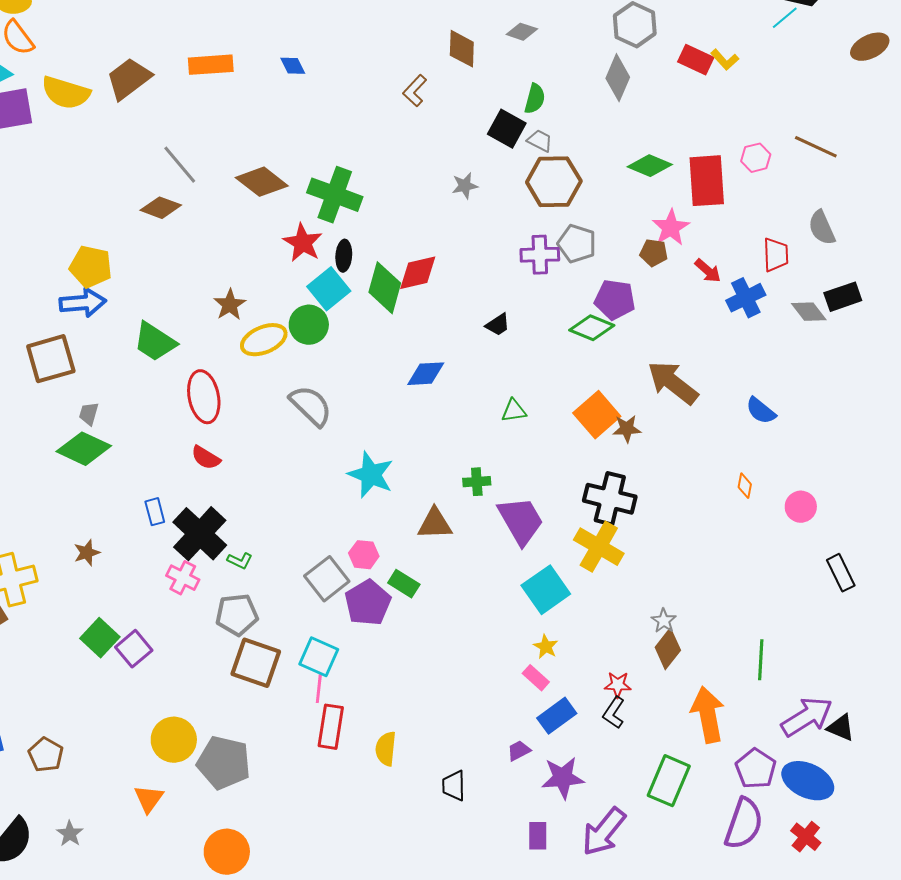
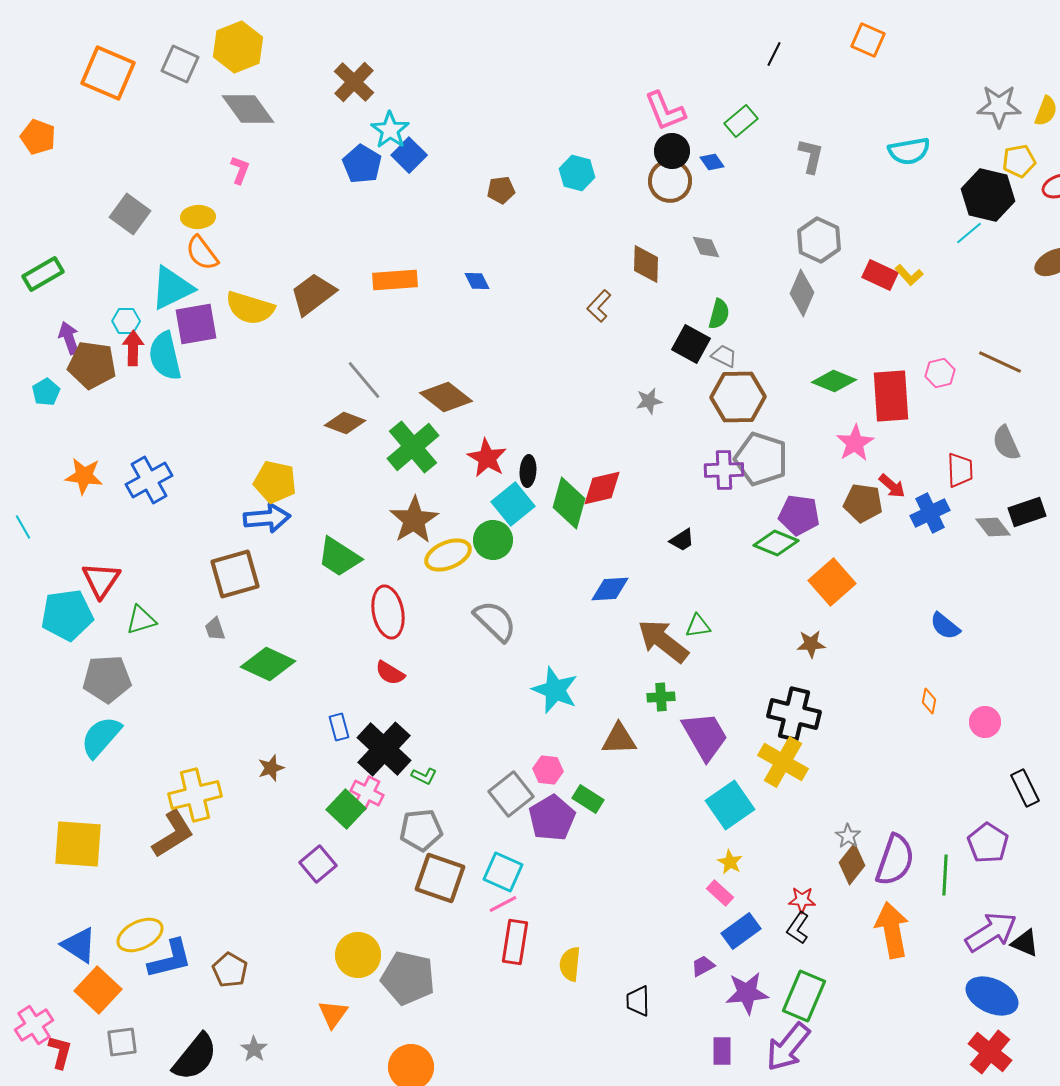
gray diamond: (522, 32) -> (706, 247), turned 48
green cross: (335, 195) -> (413, 447), moved, turned 30
gray pentagon: (577, 244) -> (761, 459), size x1.4
brown pentagon: (654, 253) -> (863, 503), moved, size x1.4
brown star: (230, 305) -> (414, 520), size x1.5
brown arrow: (673, 383) -> (663, 641), moved
gray trapezoid: (89, 414) -> (215, 629), moved, turned -35
orange square: (597, 415) -> (832, 582), moved
green square: (100, 638) -> (346, 809), moved
pink line: (319, 689) -> (503, 904), turned 56
purple pentagon: (756, 769) -> (988, 843), moved
green rectangle: (669, 781) -> (804, 996), moved
purple semicircle: (744, 824) -> (895, 860), moved
red cross: (806, 837) -> (990, 1052), size x1.4

